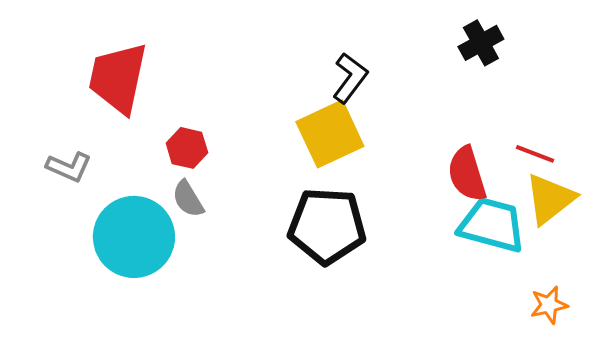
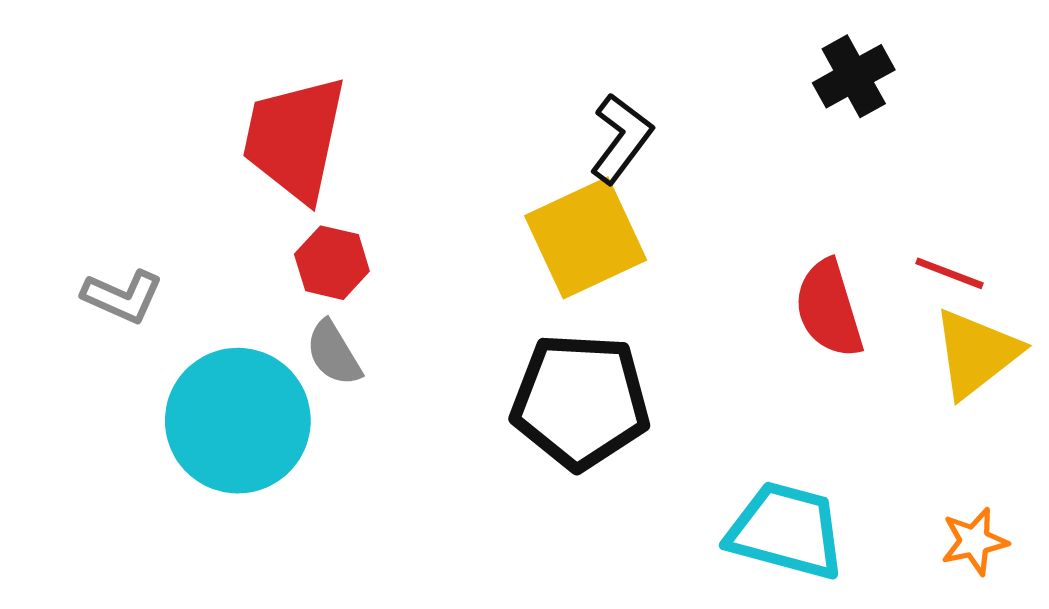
red trapezoid: (118, 78) -> (295, 138), moved
cyan trapezoid: (492, 225) -> (786, 531), moved

